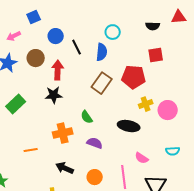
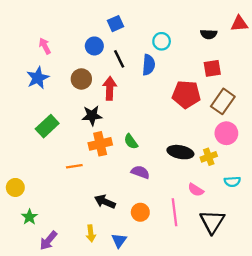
blue square: (34, 17) -> (116, 24), moved
pink arrow: (14, 36) -> (45, 46), turned 88
brown circle: (36, 58) -> (81, 79), moved
red arrow: (58, 70) -> (110, 88), moved
brown rectangle: (102, 83) -> (223, 101), moved
yellow cross: (146, 104) -> (209, 157), moved
orange cross: (63, 133) -> (100, 144), moved
orange line: (31, 150) -> (74, 166), moved

